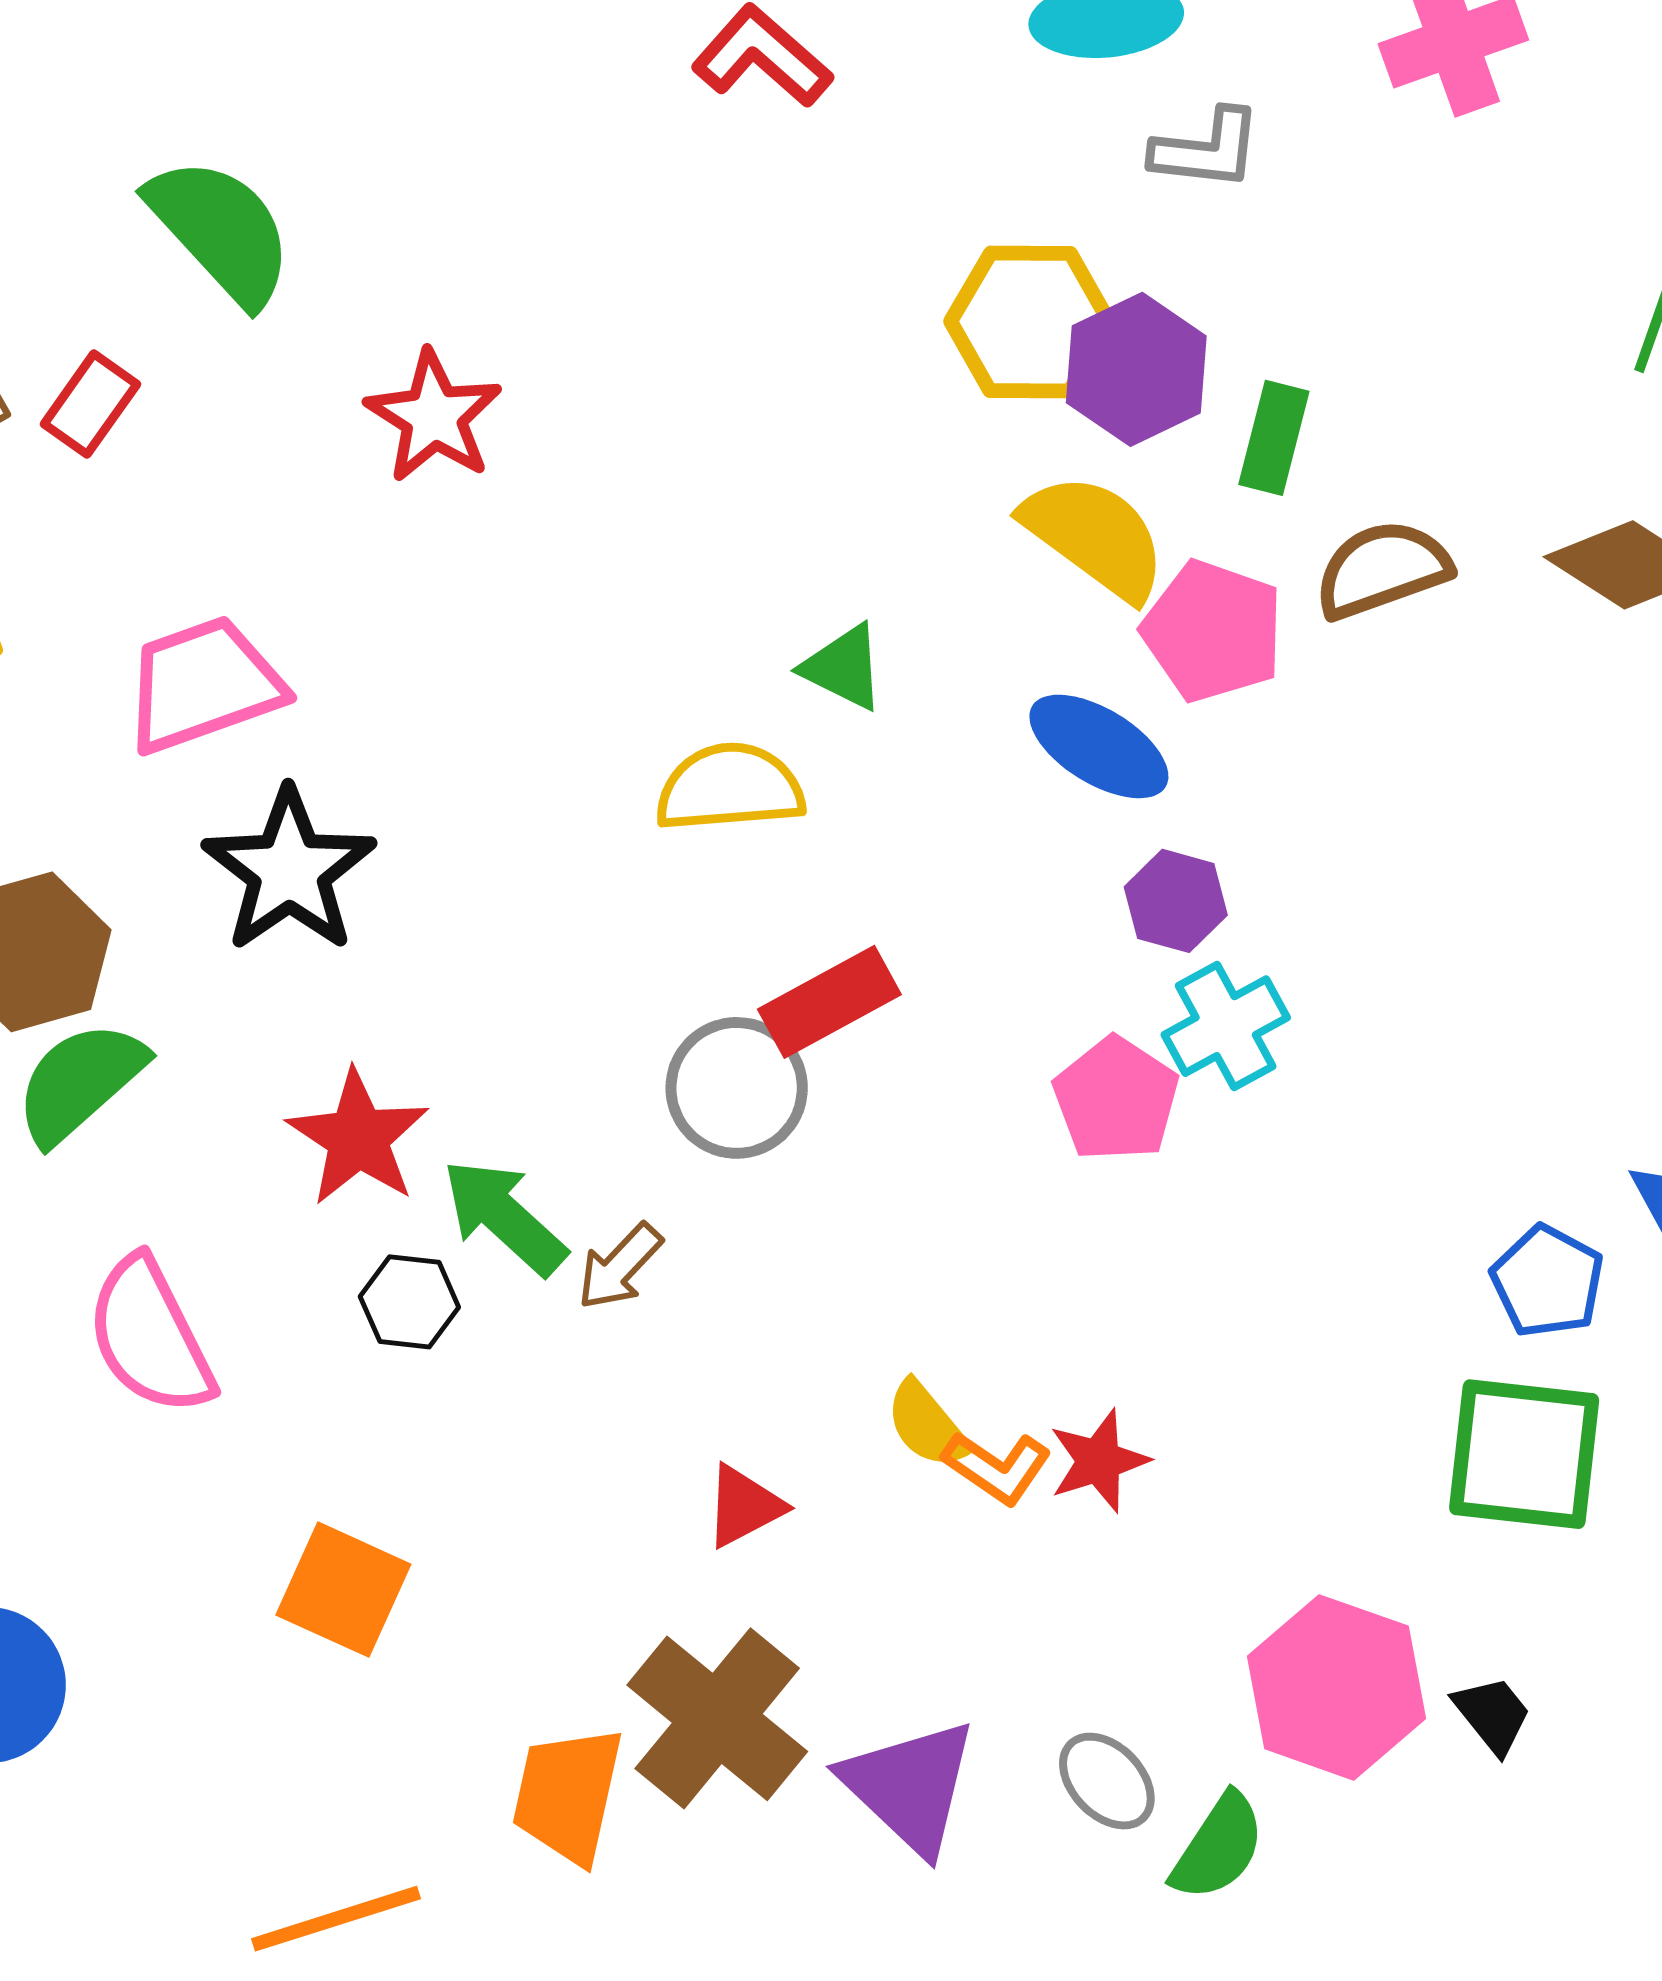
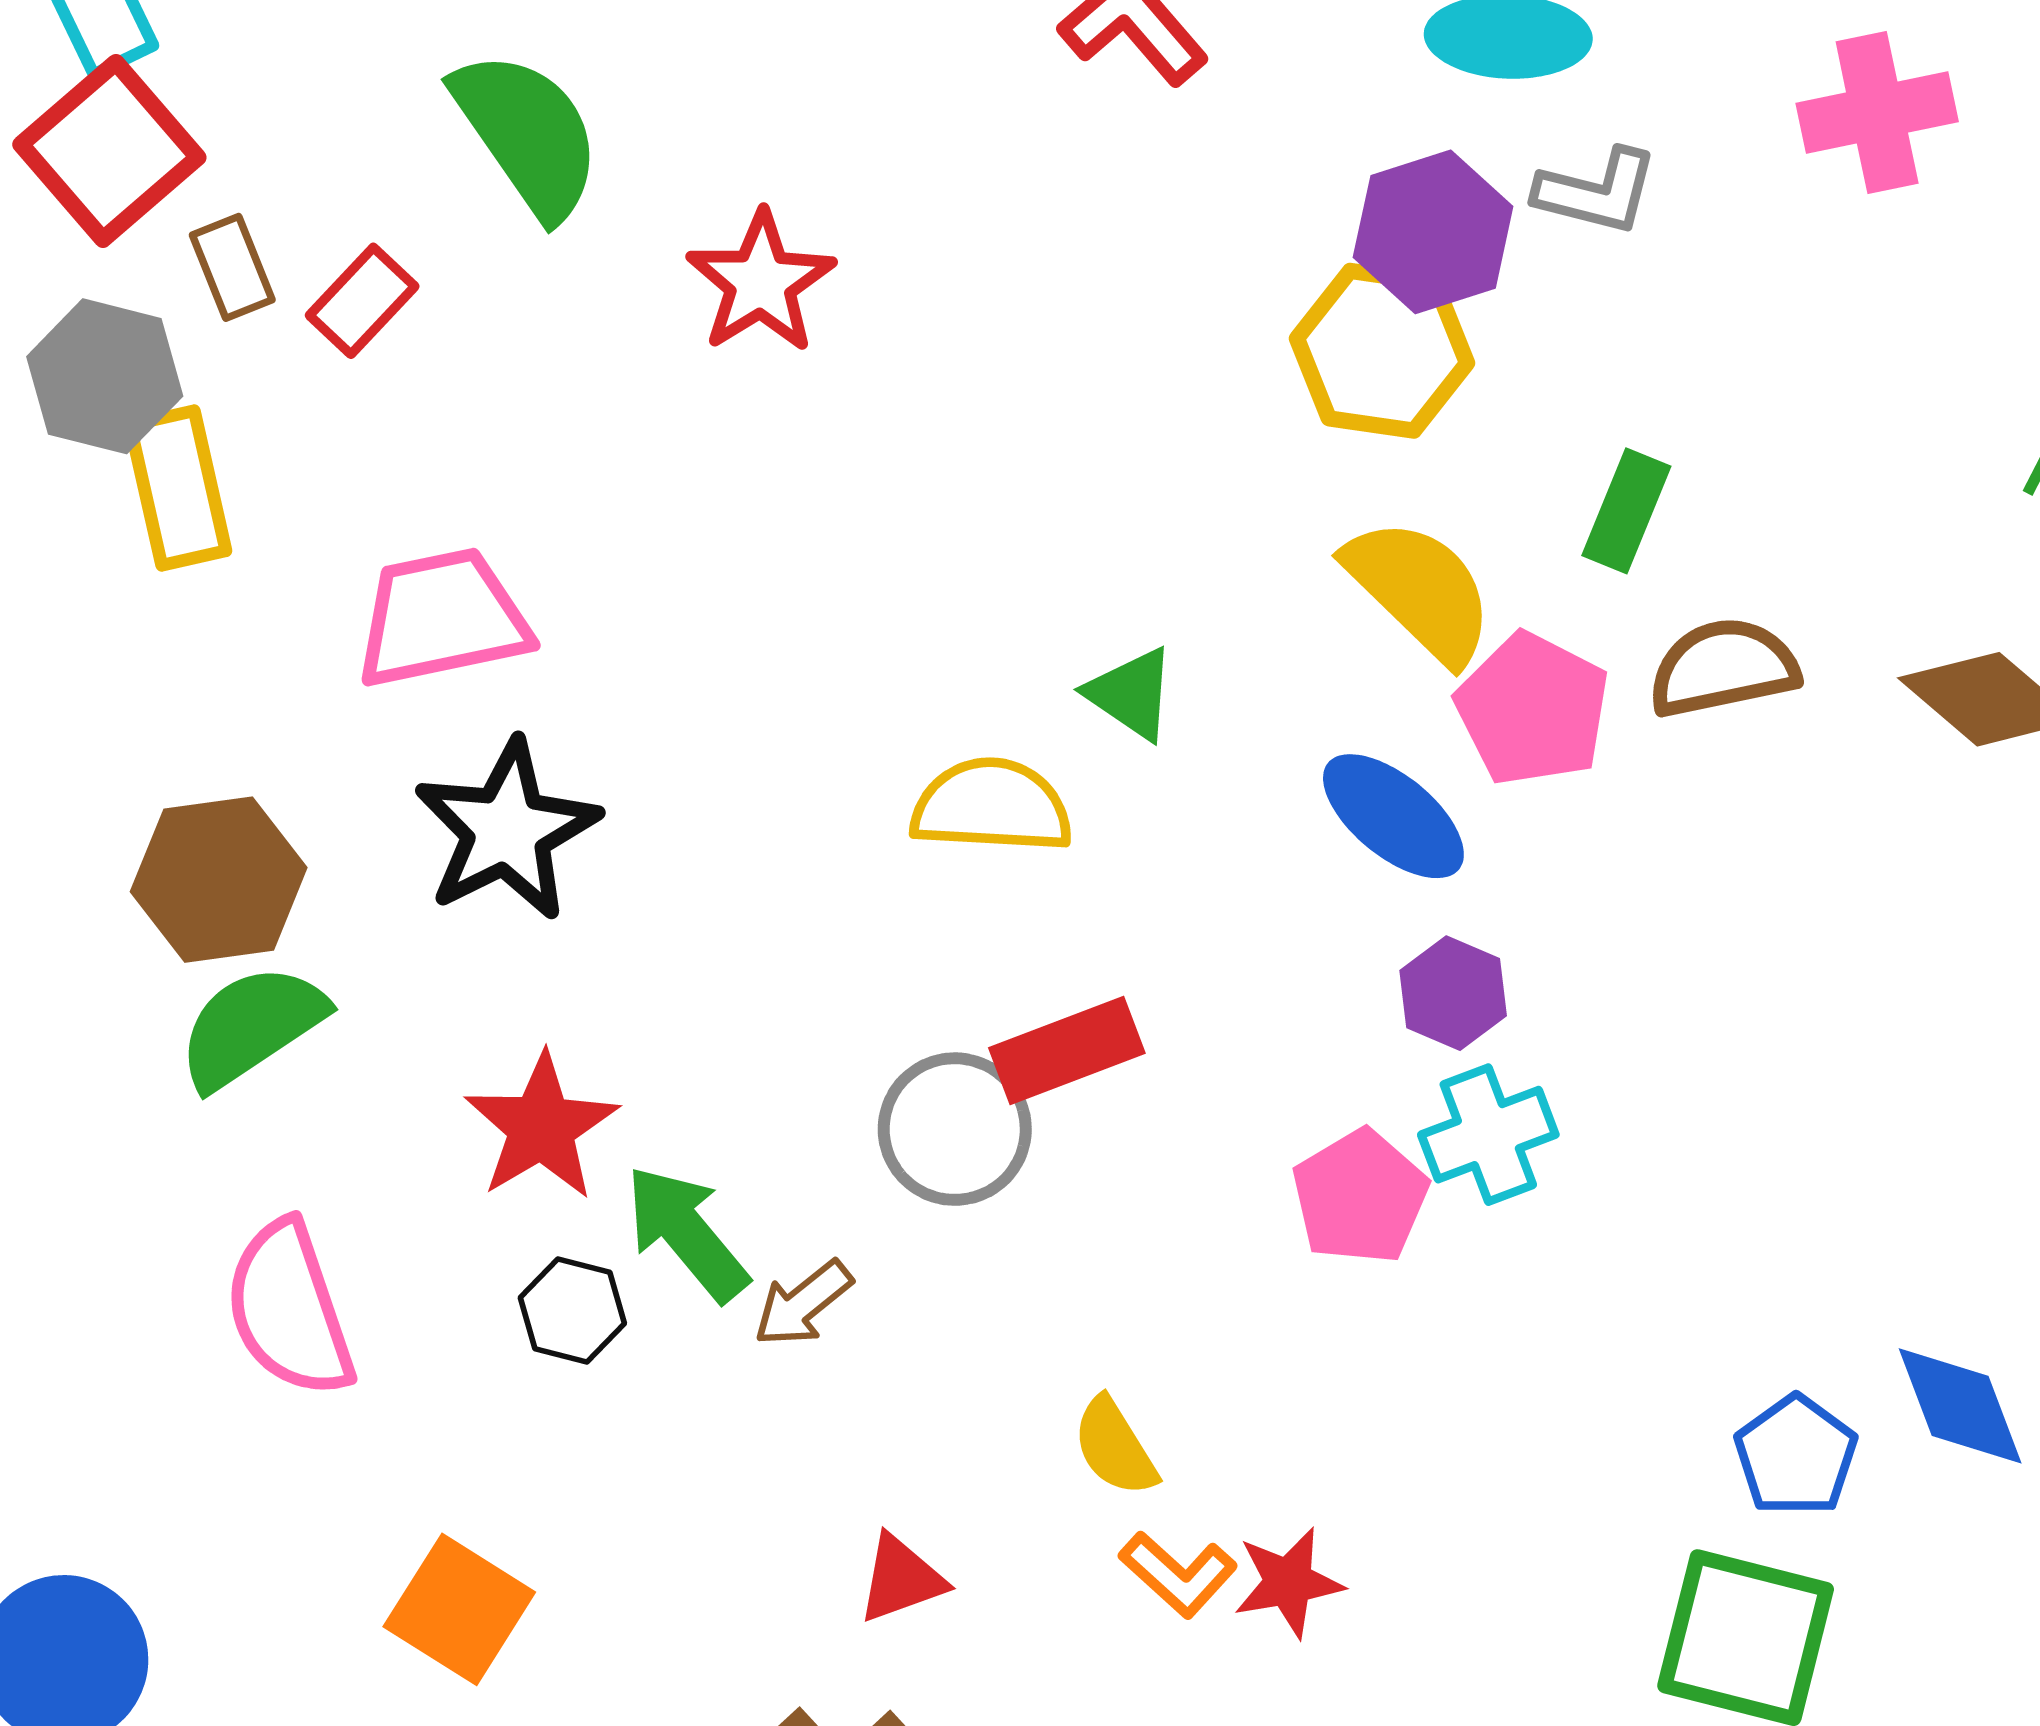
purple hexagon: (1136, 369) -> (1433, 232), moved
red star: (434, 417) -> (761, 282), moved
yellow semicircle: (927, 1425) -> (1115, 1447), moved

